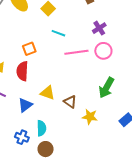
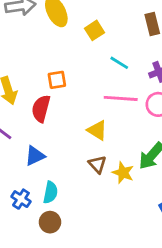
cyan line: (58, 33) -> (119, 63), moved
yellow triangle: (48, 93) -> (97, 130), moved
yellow star: (90, 117) -> (123, 173), moved

